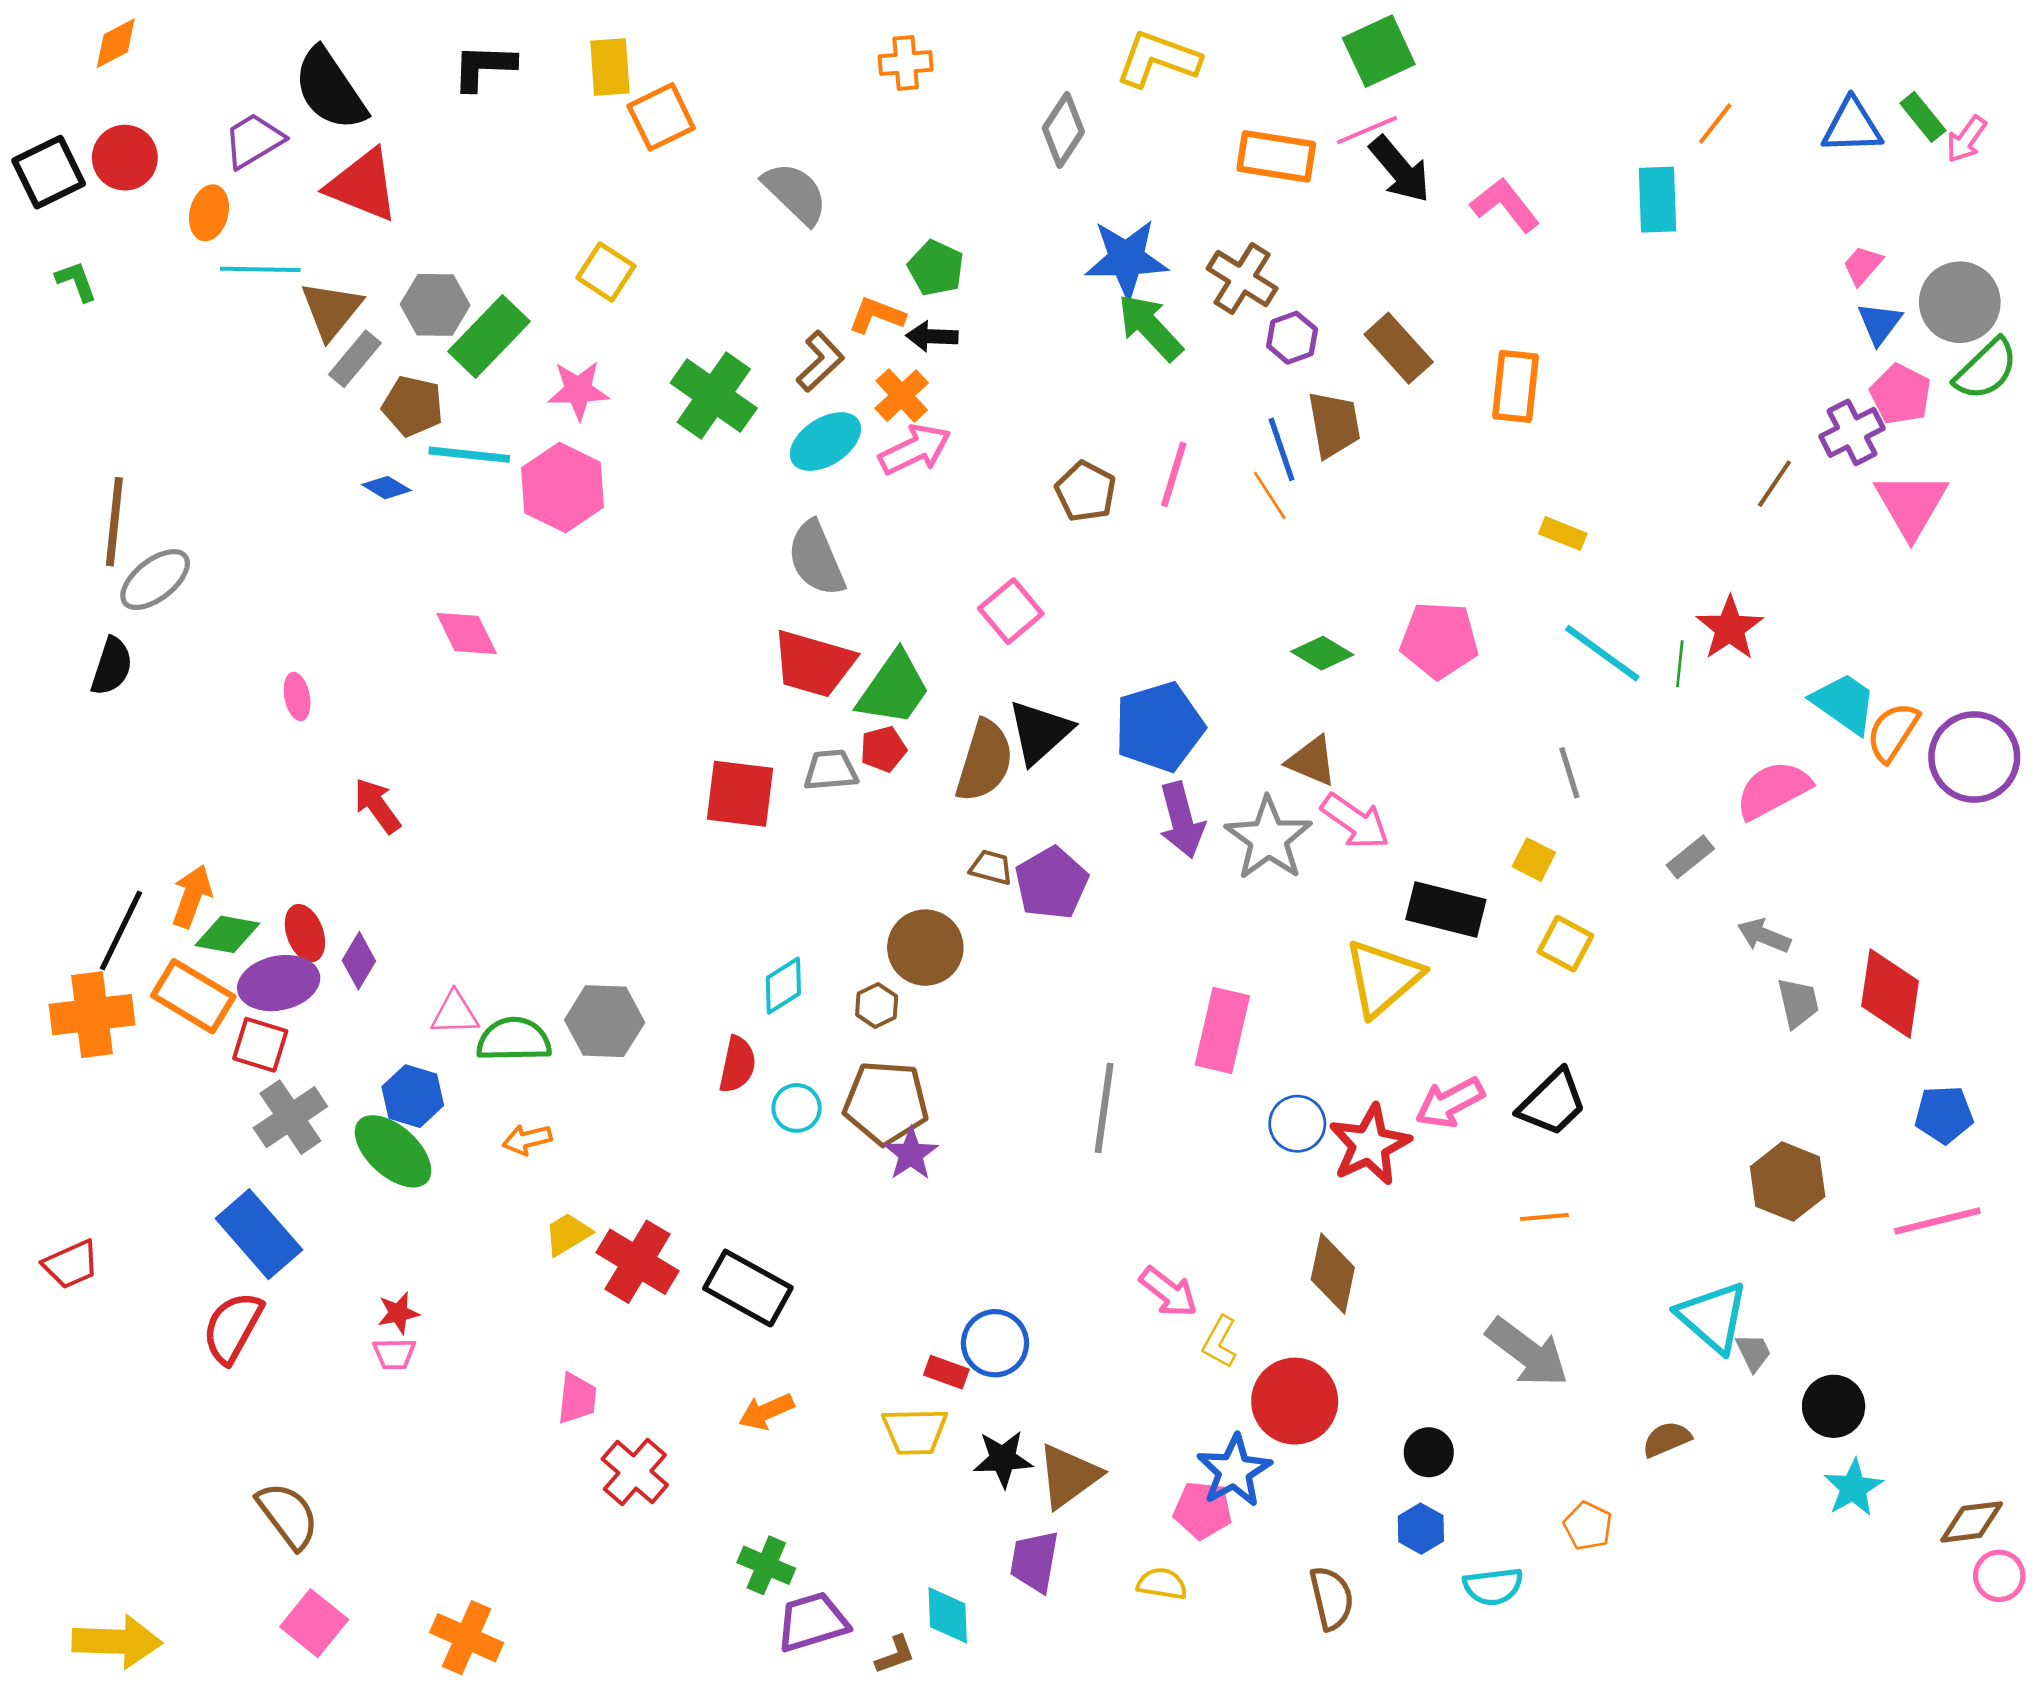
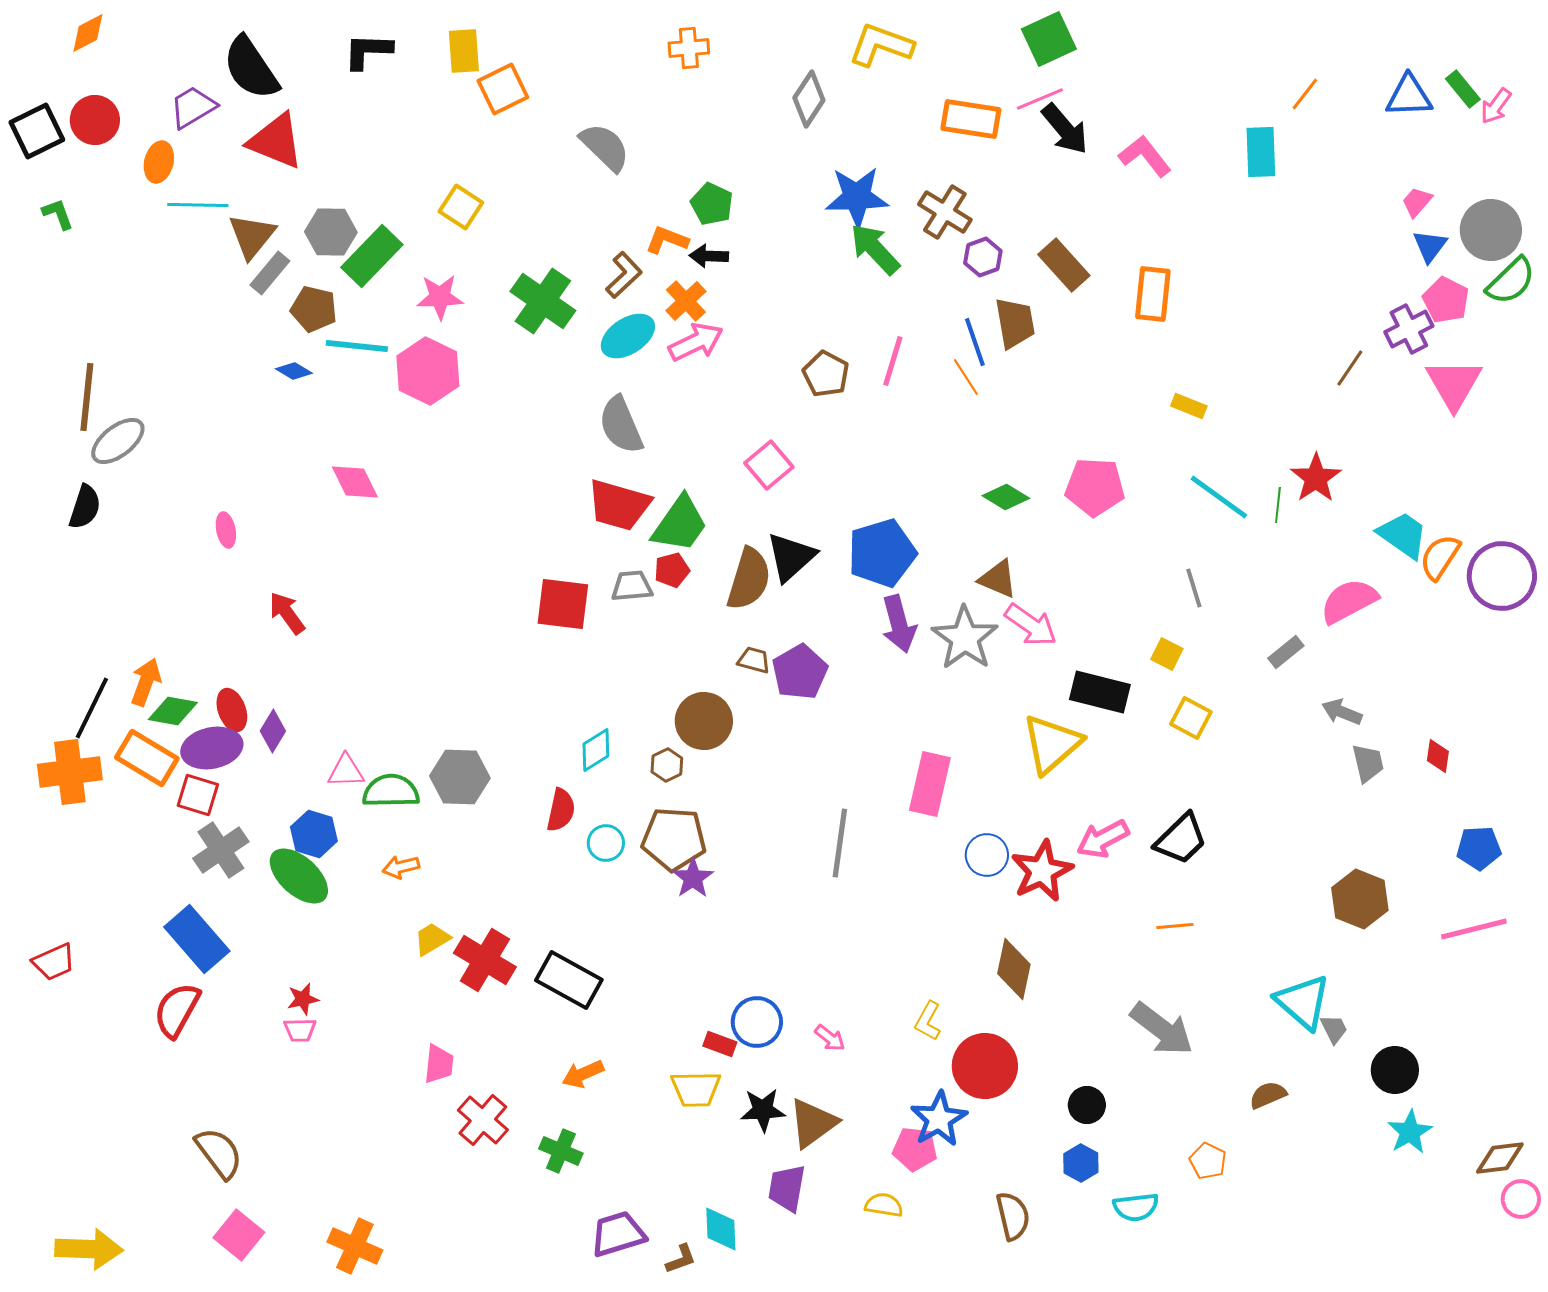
red diamond: (1890, 994) -> (1438, 756), size x0.5
pink arrow: (1168, 1292) -> (830, 1038), moved, size x0.7
green cross: (766, 1565) -> (561, 1151), moved

